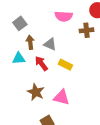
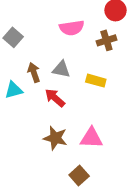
gray square: (20, 23) -> (13, 37), moved
cyan triangle: (19, 58) -> (14, 90), moved
yellow rectangle: (65, 65) -> (96, 81), moved

